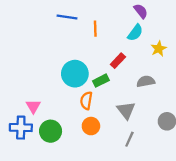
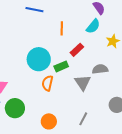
orange line: (95, 29) -> (62, 28), moved
gray triangle: (126, 110) -> (83, 83), moved
orange circle: (91, 126) -> (49, 121), moved

